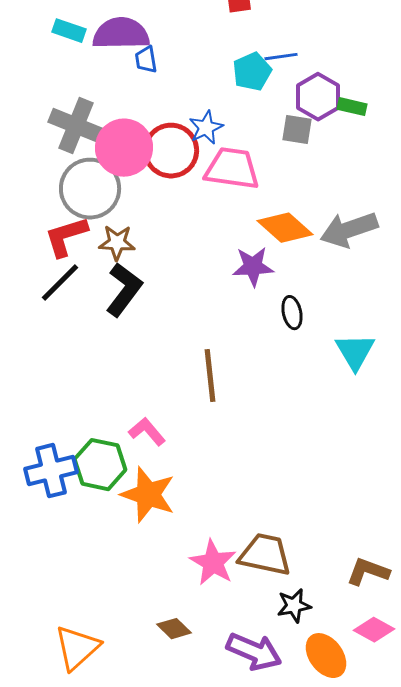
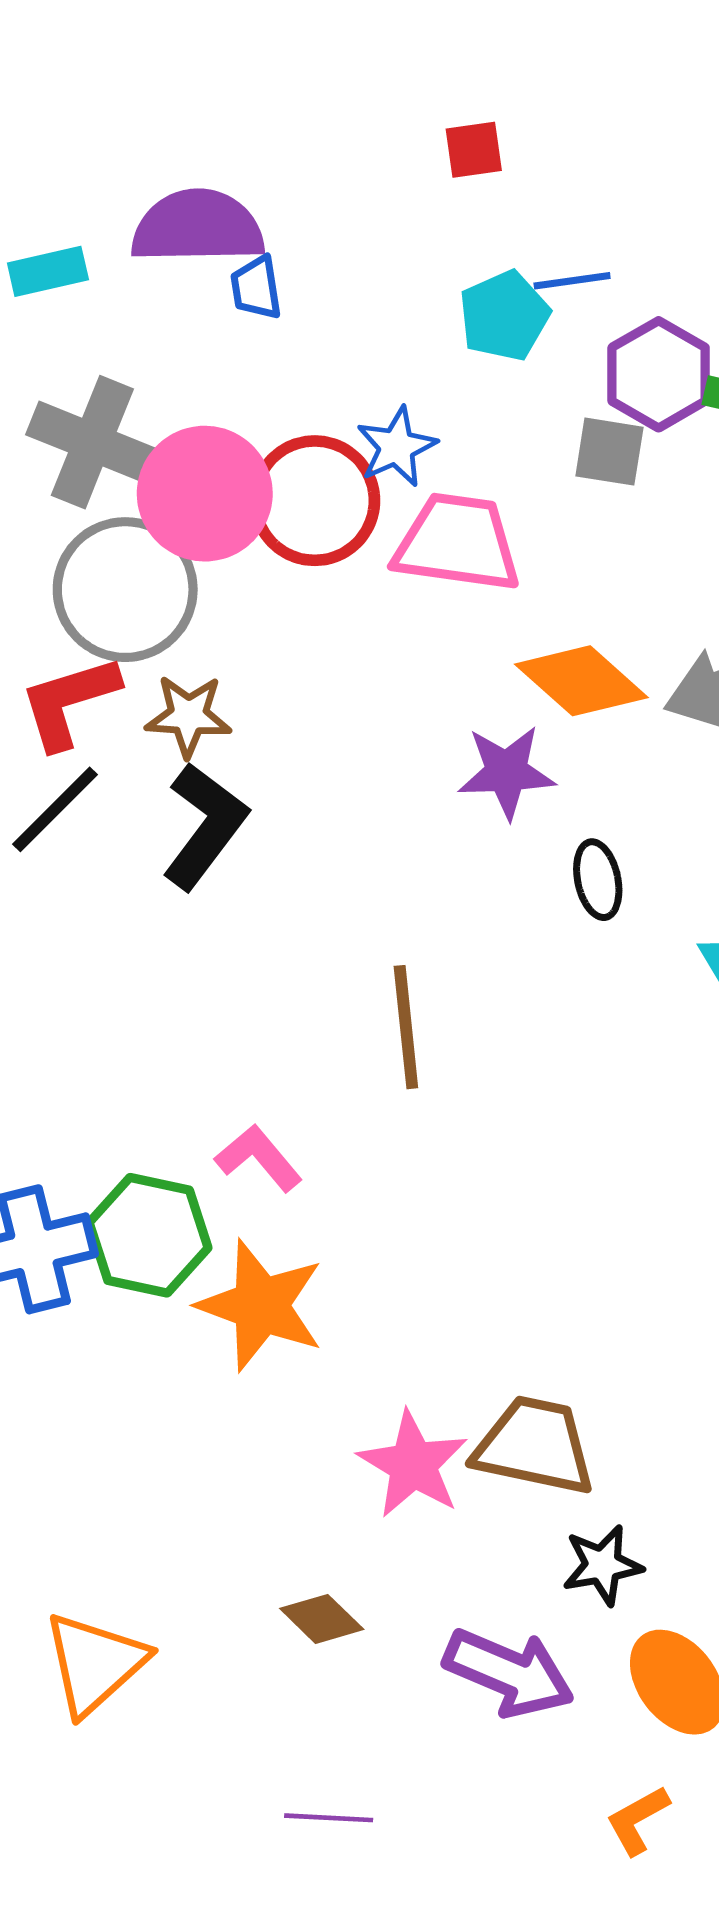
cyan rectangle: (69, 31) -> (48, 271), moved, turned -32

